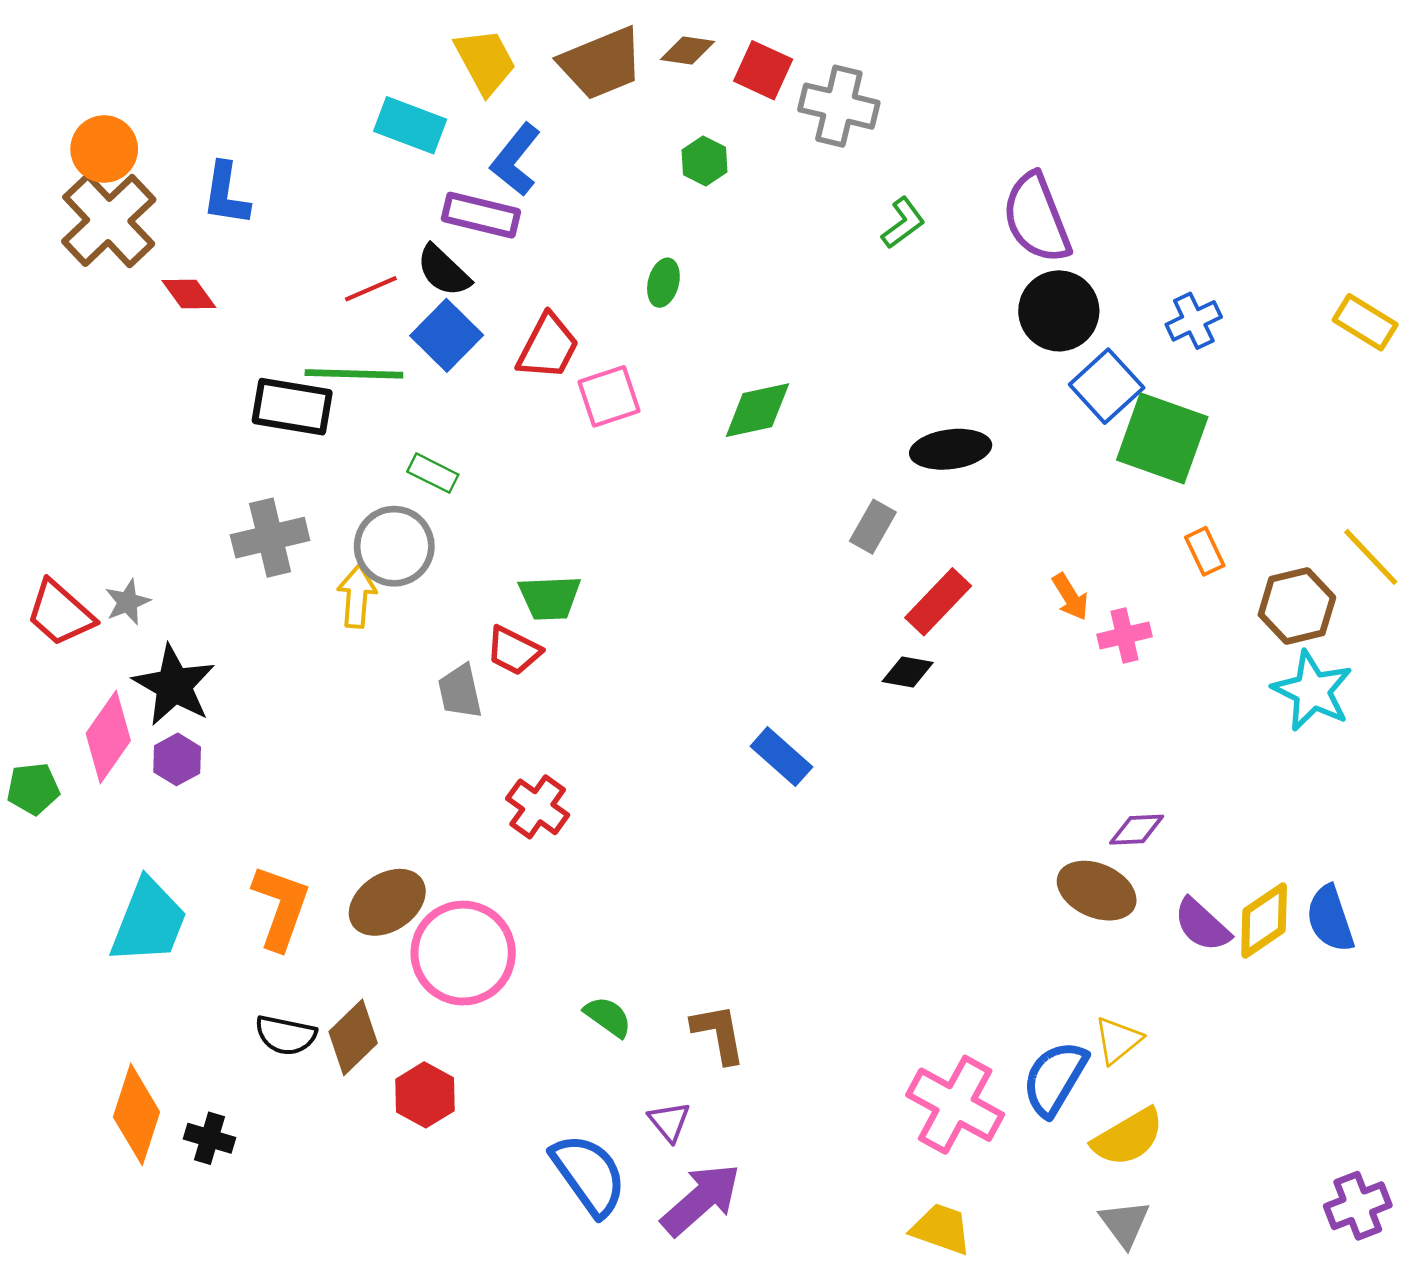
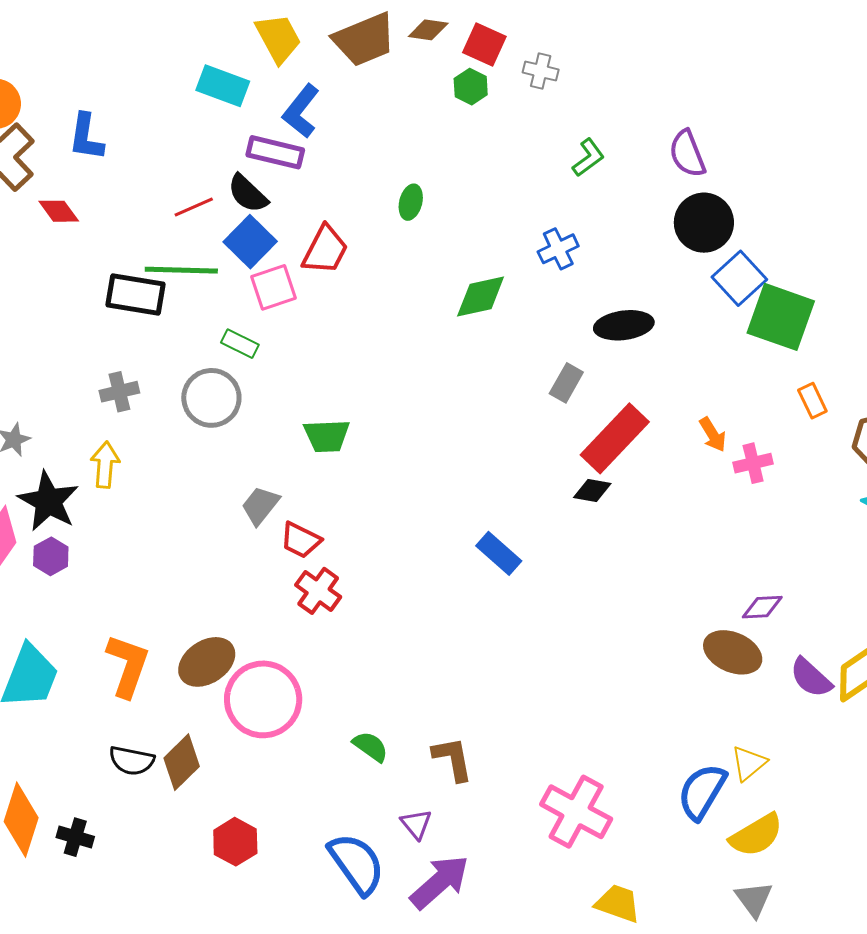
gray cross: (839, 106) -> (541, 71), size x0.6
green hexagon: (704, 161) -> (471, 87), moved
purple semicircle: (1037, 218) -> (687, 154), size x0.7
blue cross: (1194, 321) -> (558, 249), moved
pink square: (609, 396) -> (273, 287), moved
gray cross: (270, 538) -> (119, 392), size x0.7
yellow arrow: (357, 596) -> (105, 465), moved
red rectangle: (938, 602) -> (615, 438), size x1.4
red trapezoid: (514, 651) -> (301, 540), moved
gray trapezoid: (460, 691) -> (260, 505), turned 51
red hexagon: (425, 1095) -> (235, 842), moved
pink cross: (955, 1105) -> (576, 812), moved

